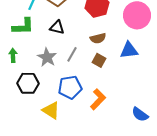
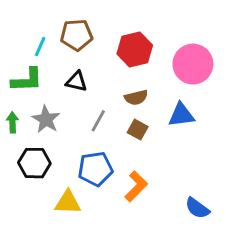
gray star: (47, 57) -> (46, 119), moved
yellow triangle: (51, 110) -> (68, 202), turned -30

